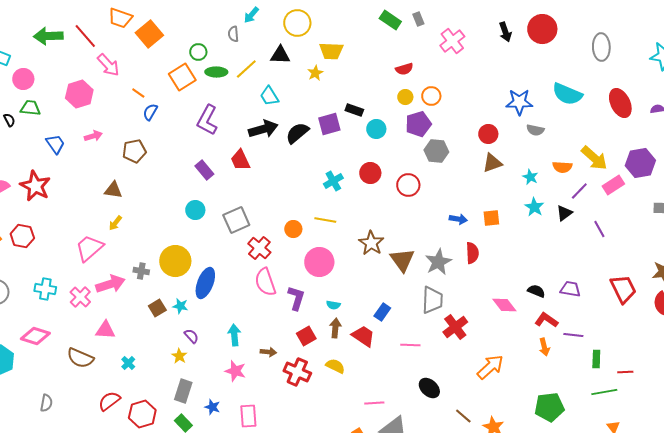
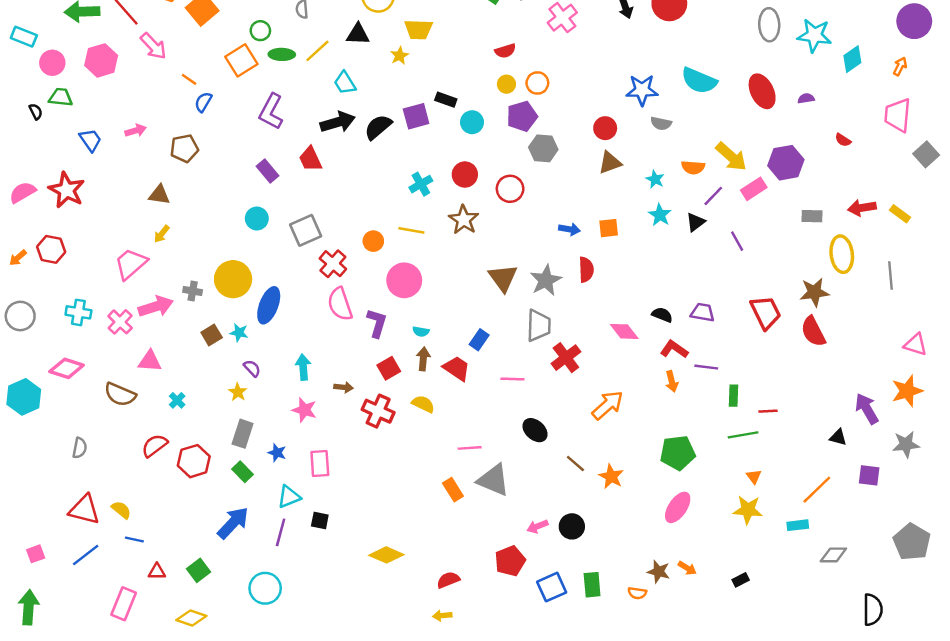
gray ellipse: (601, 47) -> (769, 25), moved
pink hexagon: (79, 94) -> (101, 60), moved
brown star: (371, 243) -> (464, 220), moved

